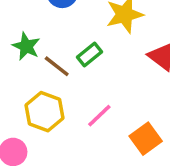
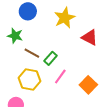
green star: (26, 46) -> (15, 36), moved
green rectangle: (90, 55) -> (50, 58), moved

